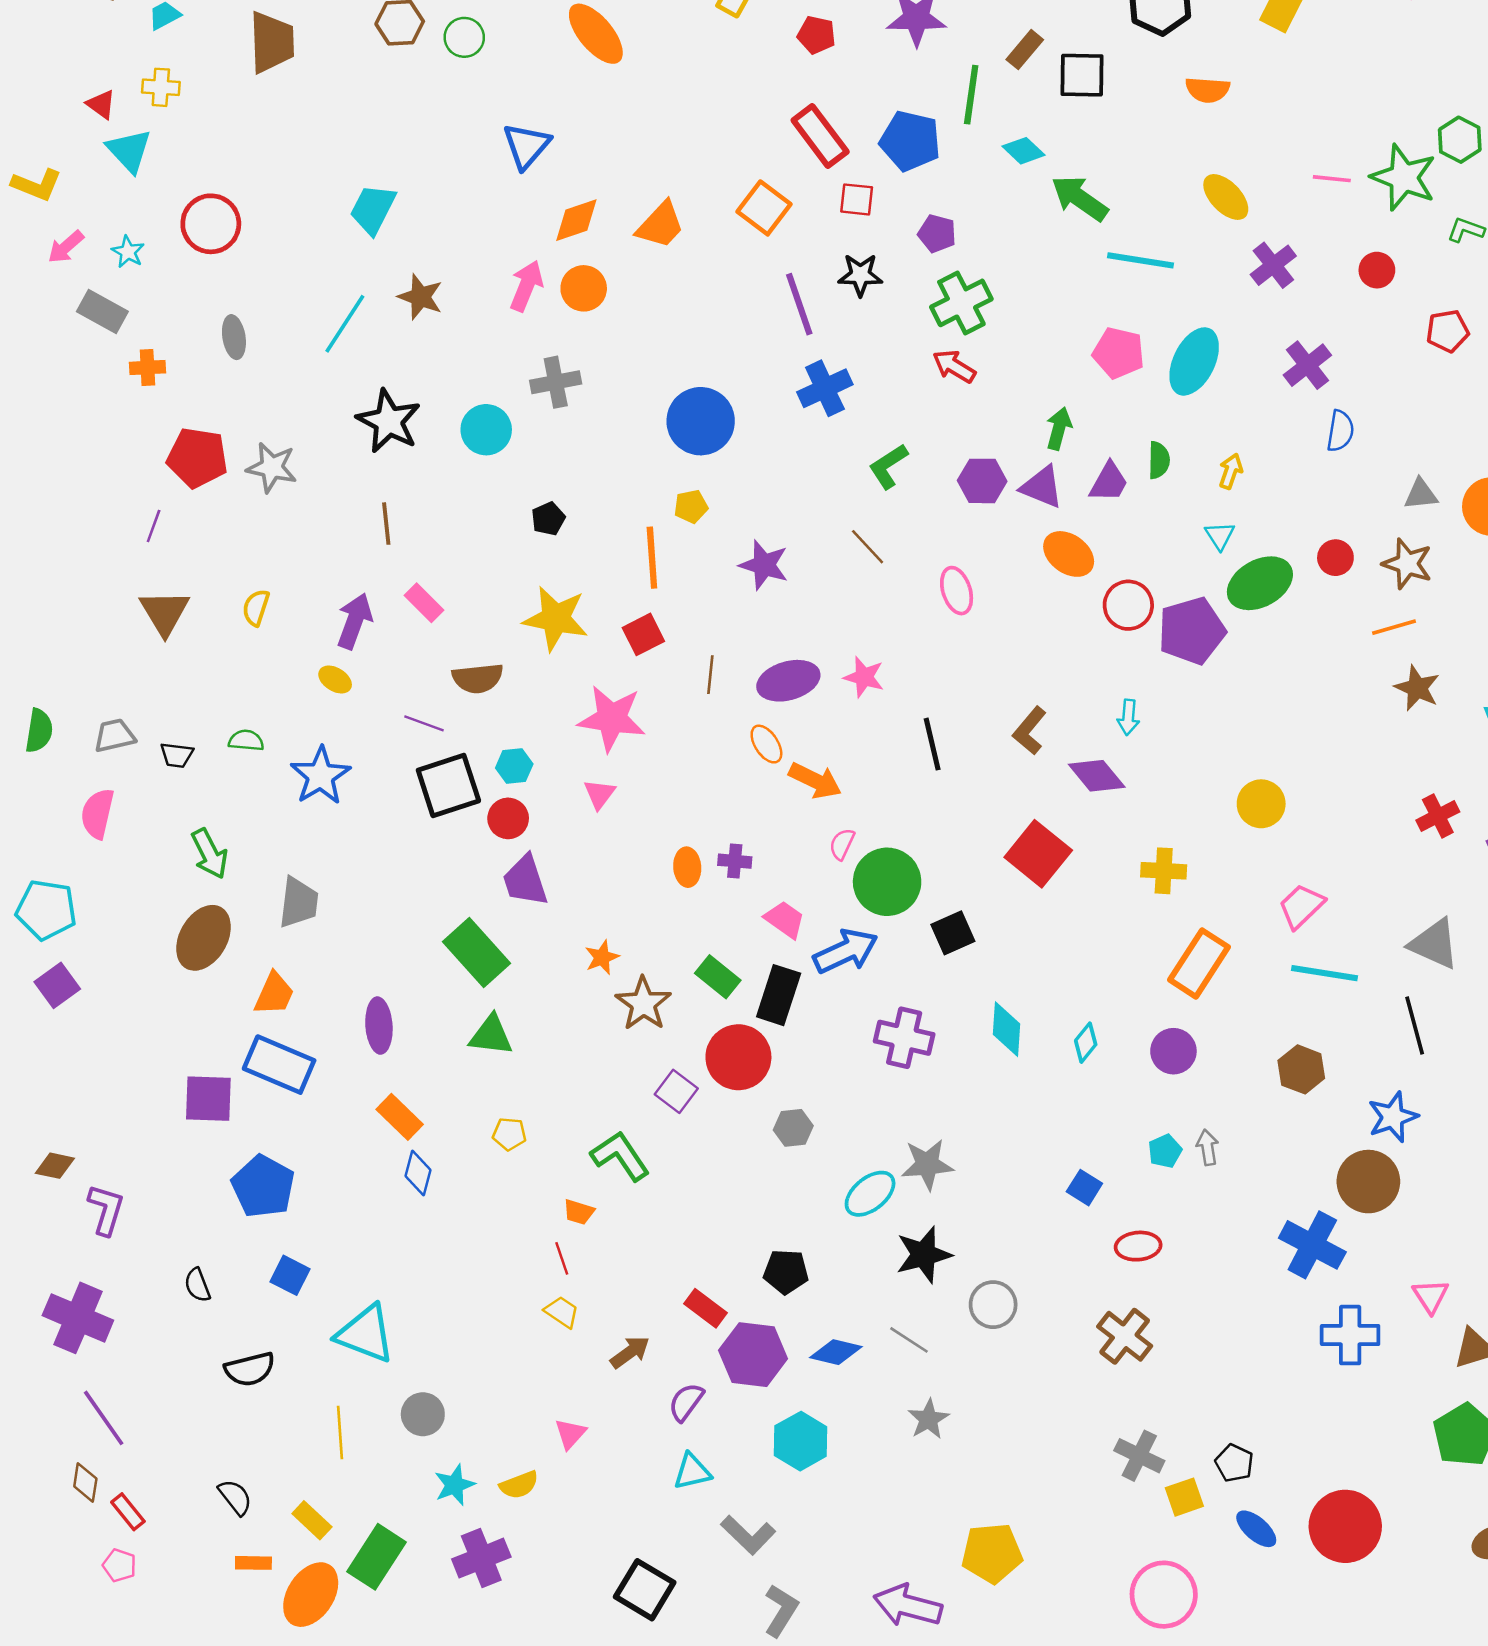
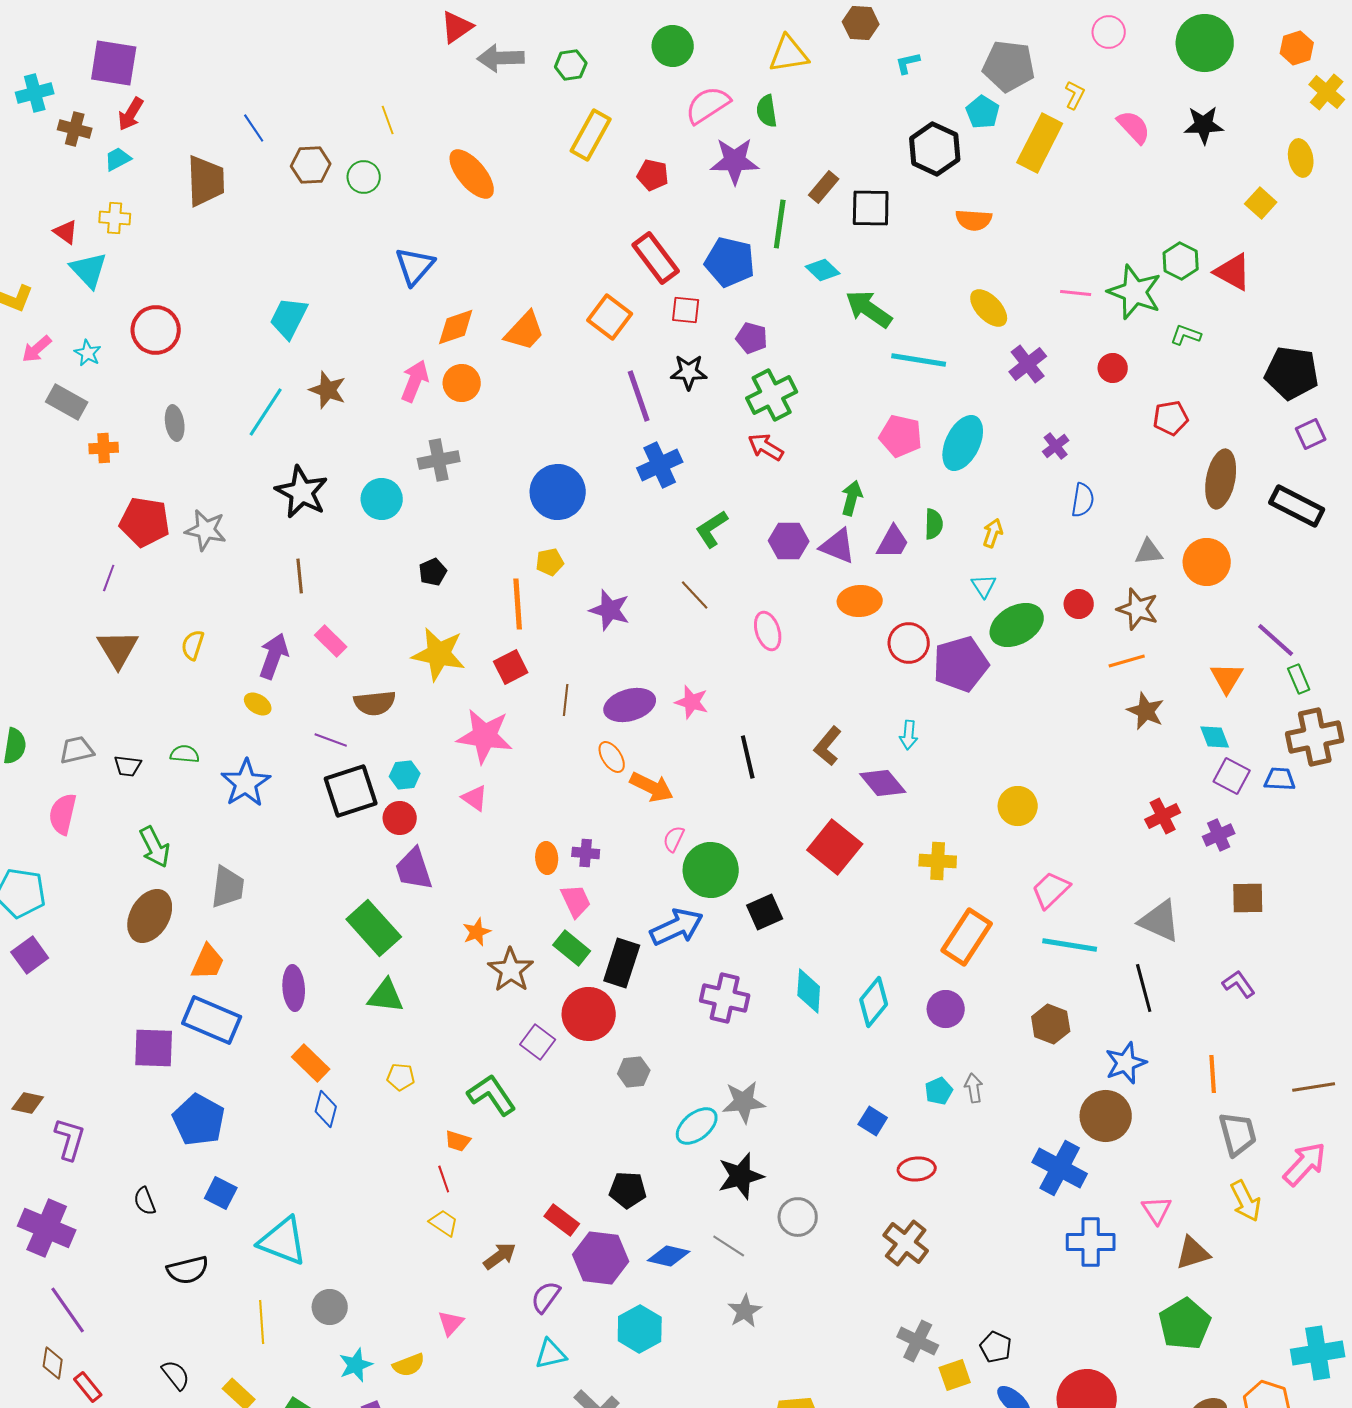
purple cross: (1307, 365) -> (1056, 446), size x0.7
orange ellipse: (1069, 554) -> (860, 601), turned -39
pink triangle: (599, 794) -> (475, 798), turned -32
pink trapezoid: (785, 920) -> (576, 901), moved, turned 30
cyan diamond: (1086, 1043) -> (874, 1002), size x1.5

